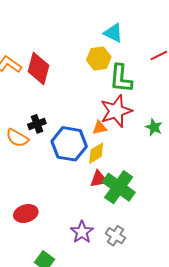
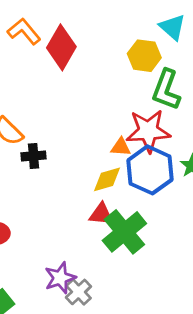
black cross: (37, 124) -> (34, 156), moved
blue hexagon: (69, 144) -> (150, 170), moved
gray cross: (115, 236) -> (78, 292), moved

